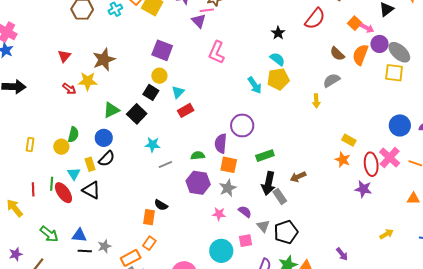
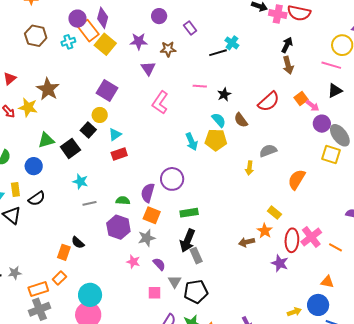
pink line: (207, 10) -> (200, 86), moved
red semicircle: (315, 19) -> (269, 102), moved
brown semicircle: (337, 54) -> (241, 120), moved
orange semicircle: (360, 55) -> (297, 179), moved
brown star: (104, 60) -> (48, 89), turned -30
blue circle: (400, 125) -> (318, 305), moved
black semicircle: (107, 159) -> (37, 199), moved
brown arrow: (298, 177) -> (247, 242), moved
cyan circle: (221, 251) -> (90, 295), moved

